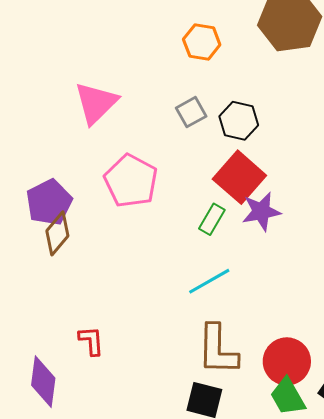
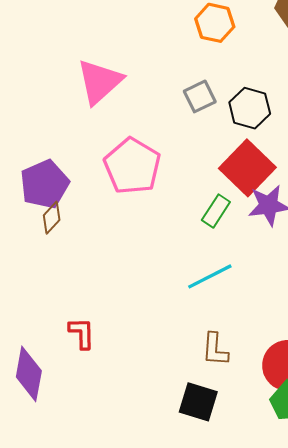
brown diamond: (57, 233) -> (52, 218), size x0.7
brown L-shape: (218, 350) -> (215, 349), size x0.6

